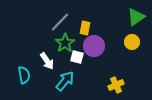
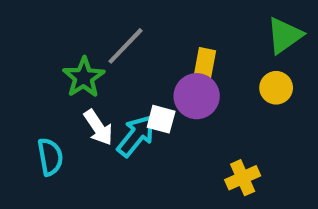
yellow rectangle: (85, 28) -> (205, 63), moved
green star: (65, 43) -> (84, 77), moved
cyan arrow: (65, 81) -> (136, 136), moved

